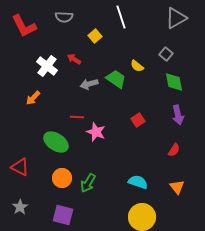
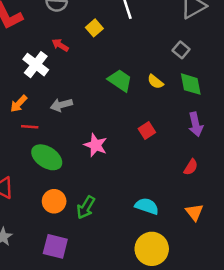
red arrow: (74, 59) -> (60, 45), moved
yellow semicircle: (137, 66) -> (155, 82), moved
gray arrow: (89, 84) -> (61, 105), moved
red line: (77, 117) -> (30, 127), moved

